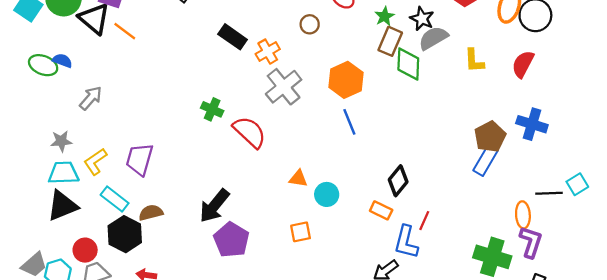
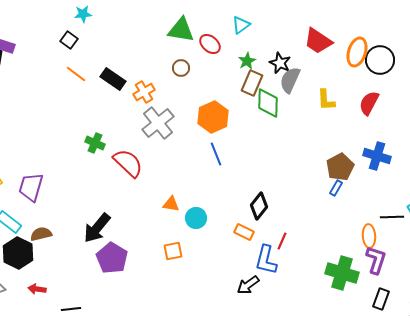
orange line: (125, 31) -> (76, 74), moved
gray semicircle: (433, 38) -> (290, 80), turned -36
blue rectangle: (485, 160) -> (336, 188), size x0.6

